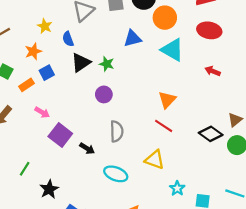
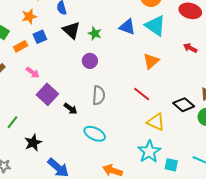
blue triangle: (133, 38) -> (127, 27), moved, turned 30
black triangle: (81, 63) -> (71, 30), turned -48
orange triangle: (167, 100) -> (151, 61), moved
yellow triangle: (155, 160) -> (156, 122), moved
cyan star: (177, 188) -> (149, 152), size x1.6

